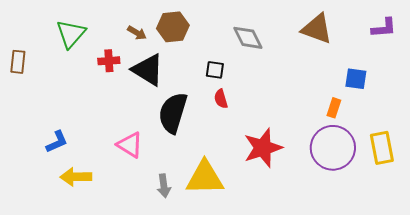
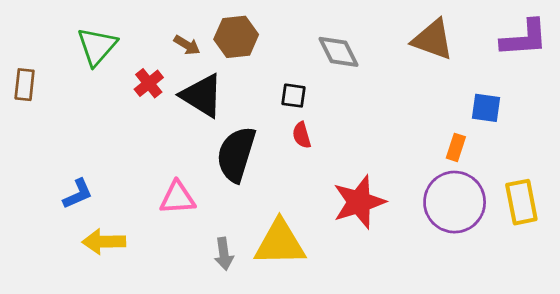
purple L-shape: (384, 28) -> (524, 38), size x1.4
red cross: (109, 61) -> (149, 83), turned -35
pink triangle: (130, 145) -> (177, 198), turned -36

